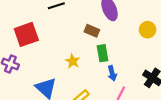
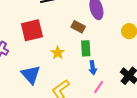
red square: (26, 34) -> (32, 30), moved

